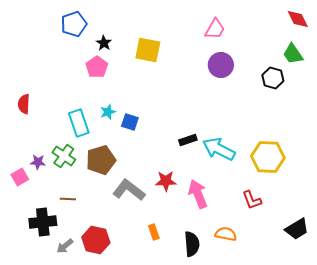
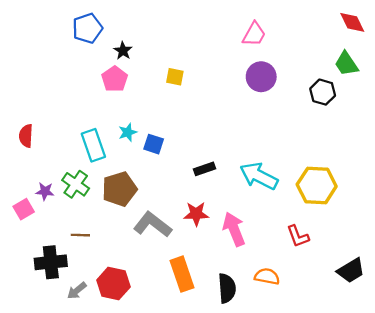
yellow square: (148, 50) -> (175, 77), moved, size x0.6
red semicircle: (24, 104) -> (26, 136), moved
black rectangle: (188, 140) -> (204, 169), moved
orange rectangle: (154, 232) -> (182, 274), size x1.8

